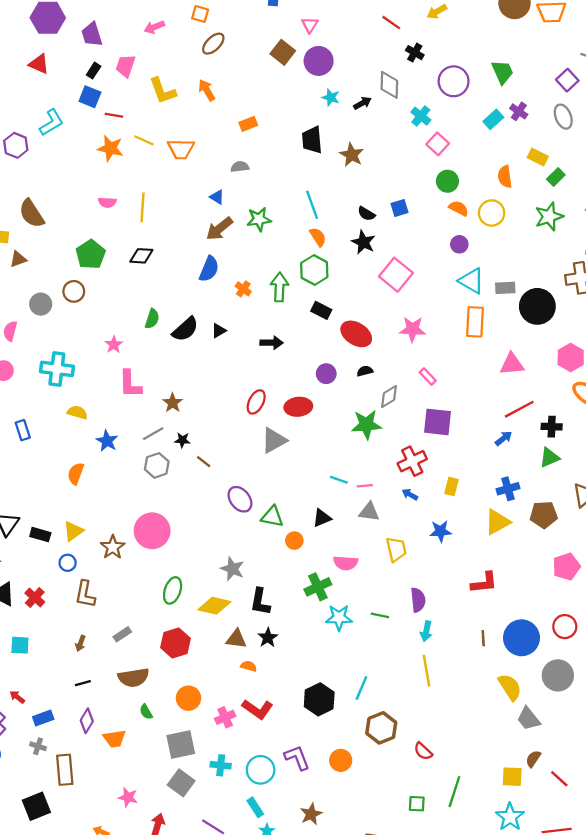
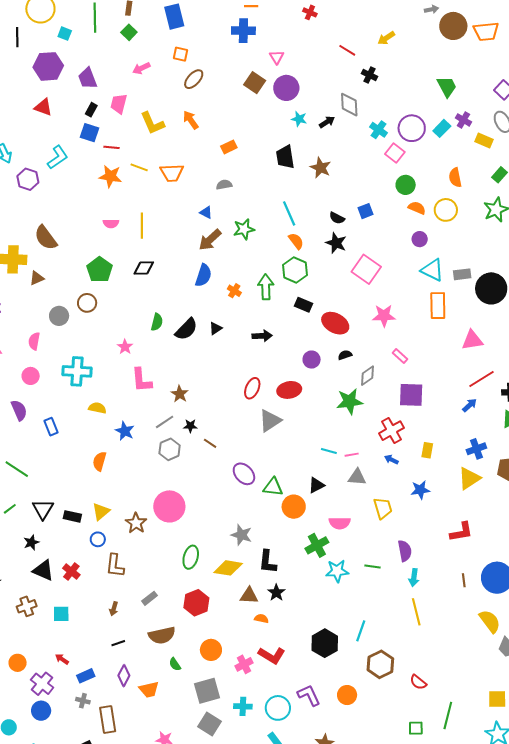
purple circle: (454, 81) -> (412, 128), moved
yellow rectangle: (538, 157) -> (484, 141), moved
orange circle: (294, 541) -> (294, 507), size x1.5

